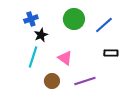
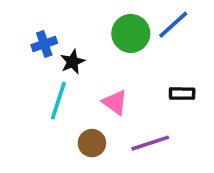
blue cross: (31, 19) -> (44, 44), moved
blue line: (104, 25) -> (173, 25), moved
black rectangle: (111, 53) -> (182, 94), moved

